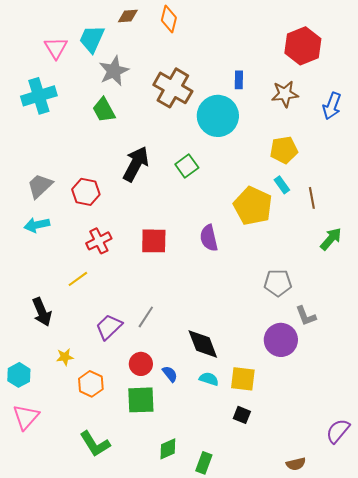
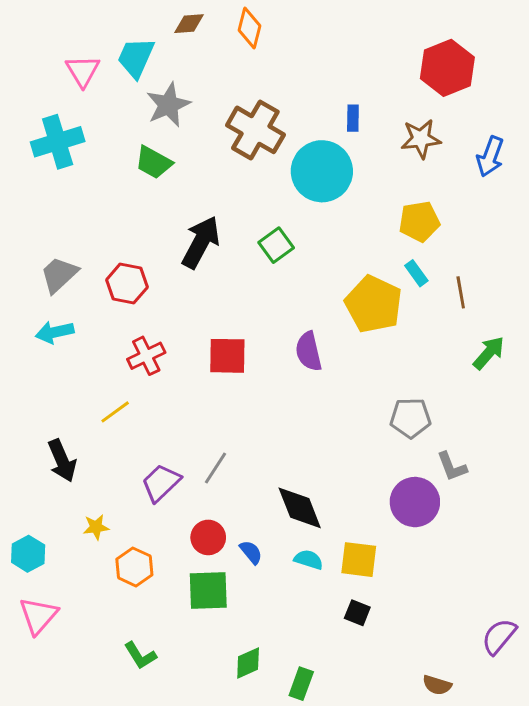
green trapezoid: (104, 110) -> (154, 162), turned -32
green L-shape: (95, 444) -> (140, 656), size x0.7
brown semicircle: (296, 464) -> (437, 685), turned 30

